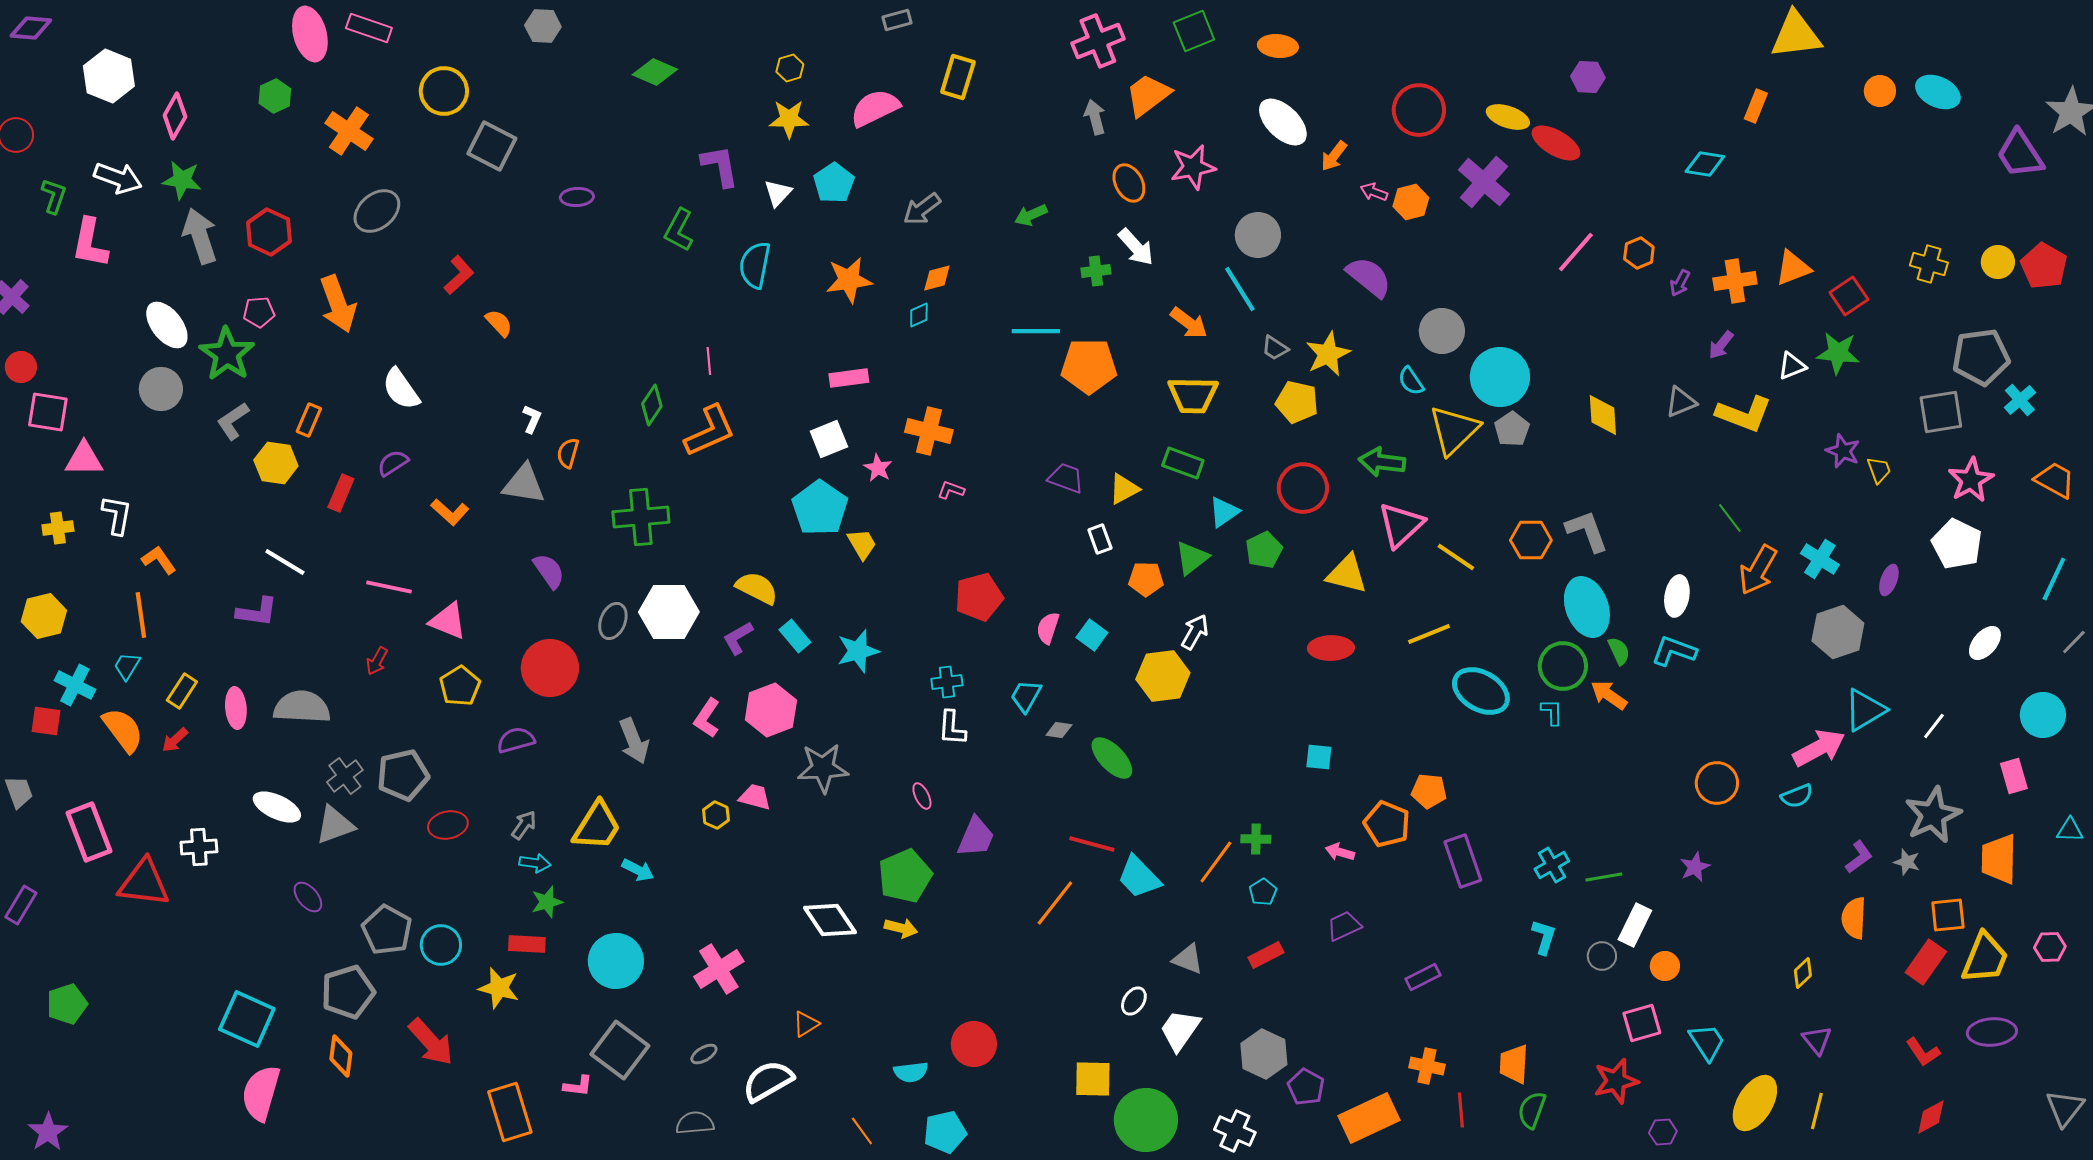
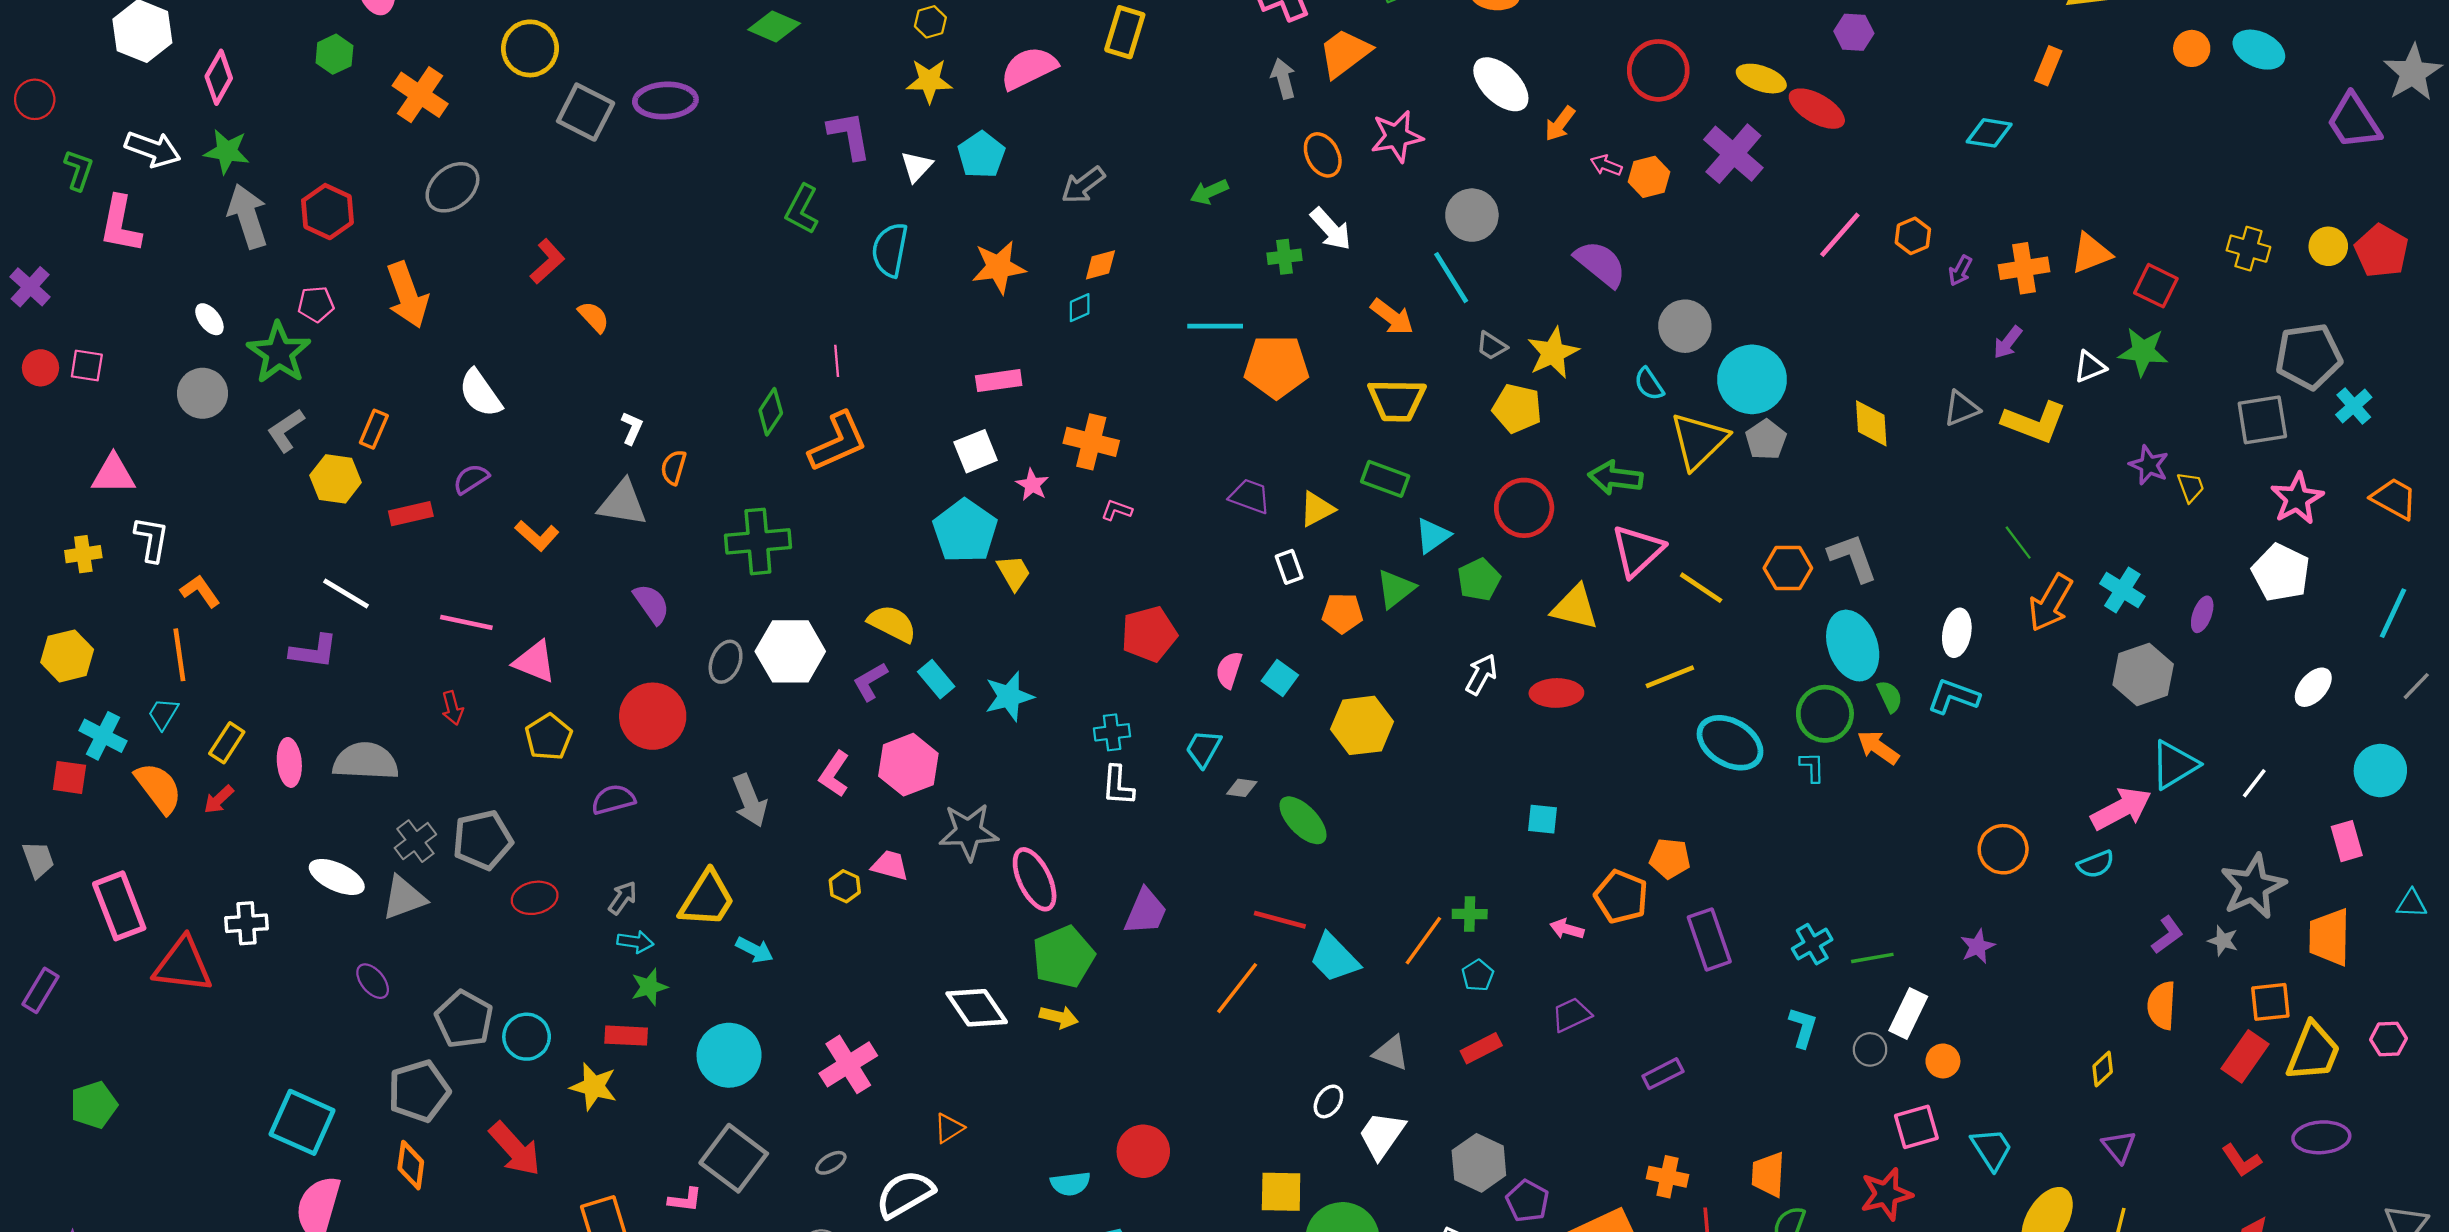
purple ellipse: (577, 197) -> (665, 101), moved, size x1.6
red square: (1849, 296) -> (2156, 286), turned -30
white ellipse: (167, 325) -> (209, 319), size x0.6
pink square: (48, 412) -> (87, 366), moved, size x0.7
red rectangle: (341, 493) -> (411, 514), turned 54
white arrow: (1195, 632) -> (1481, 674), moved
red arrow: (377, 661) -> (452, 708), turned -44
pink ellipse: (922, 796) -> (1035, 879), moved, size x2.0

